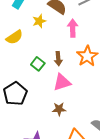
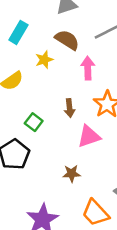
green square: (38, 64) -> (34, 122), moved
pink triangle: (62, 82) -> (89, 136), moved

